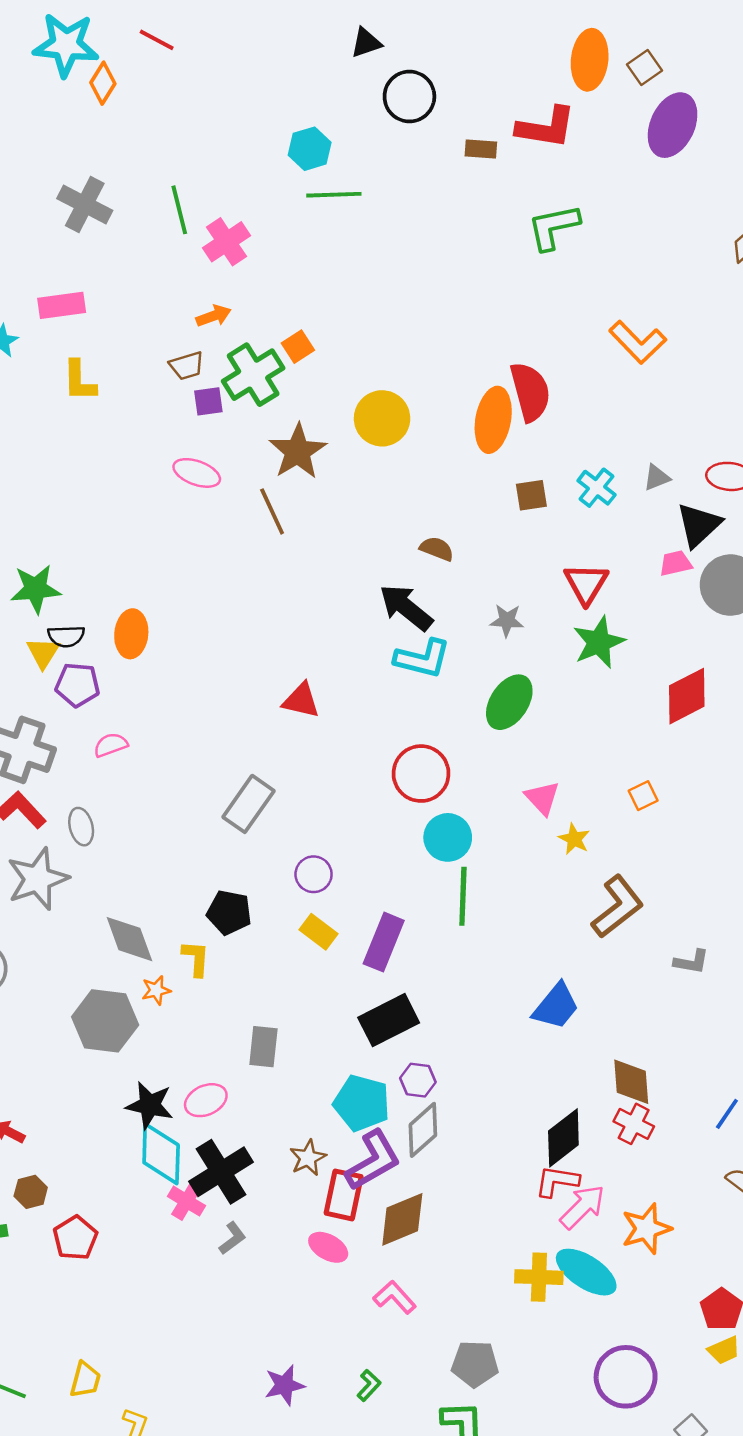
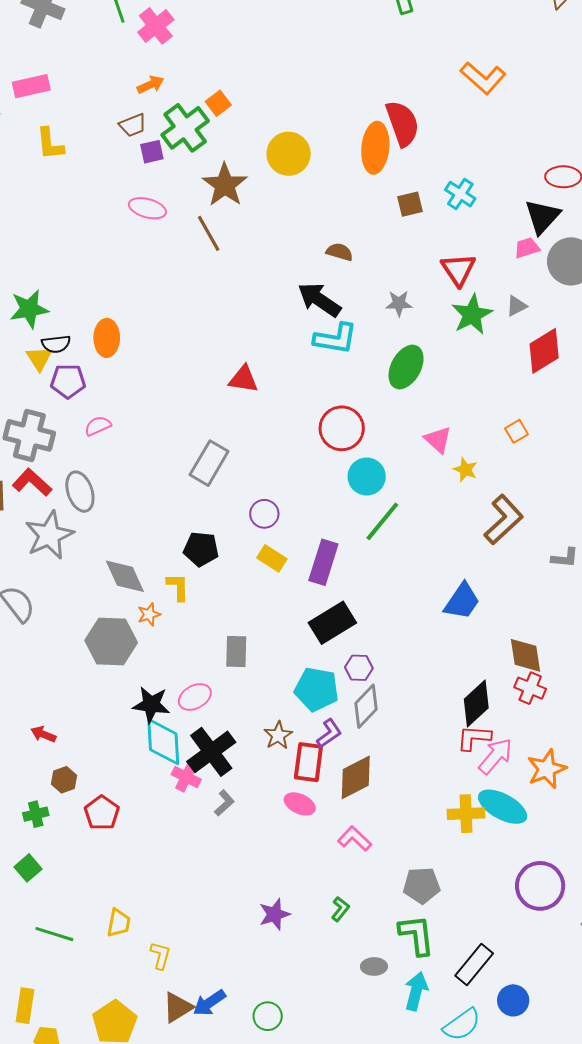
gray triangle: (657, 478) -> (516, 306), moved
gray ellipse: (81, 827) -> (80, 492), size x1.4
green line: (463, 896) -> (382, 521), turned 42
purple L-shape: (373, 1161) -> (329, 733), size x0.6

